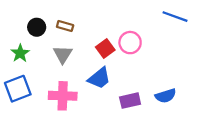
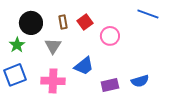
brown rectangle: (65, 26) -> (63, 22), moved, turned 64
black circle: (37, 27) -> (31, 23), size x1.5
red square: (105, 48) -> (85, 22), moved

